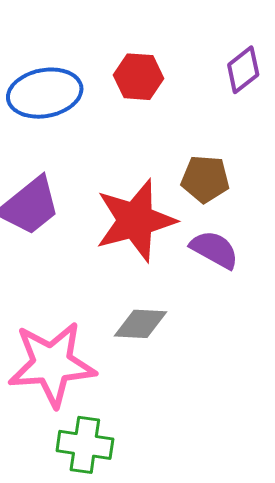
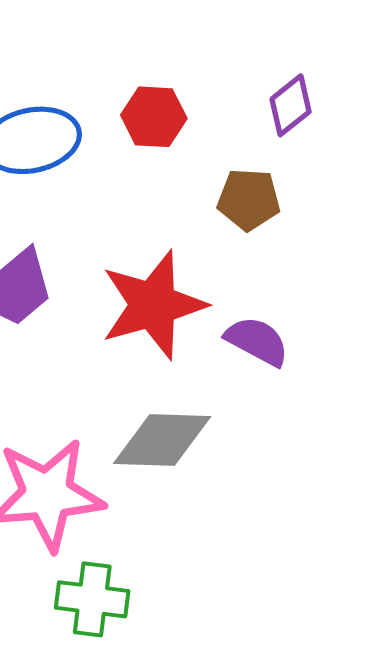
brown pentagon: (205, 179) -> (249, 199), moved
gray diamond: (141, 324) -> (162, 440), size x1.4

